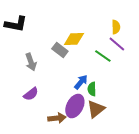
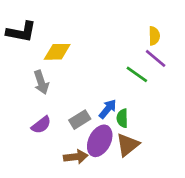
yellow diamond: (74, 39) -> (57, 52), moved
gray rectangle: (60, 50) -> (80, 120), moved, turned -70

